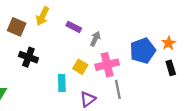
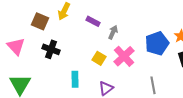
pink cross: (107, 65) -> (124, 56), turned -30
cyan rectangle: (62, 83) -> (75, 79), moved
gray line: (118, 89) -> (153, 85), moved

